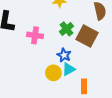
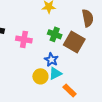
green cross: (66, 29) -> (55, 34), turned -32
orange rectangle: (84, 86) -> (70, 90), turned -48

